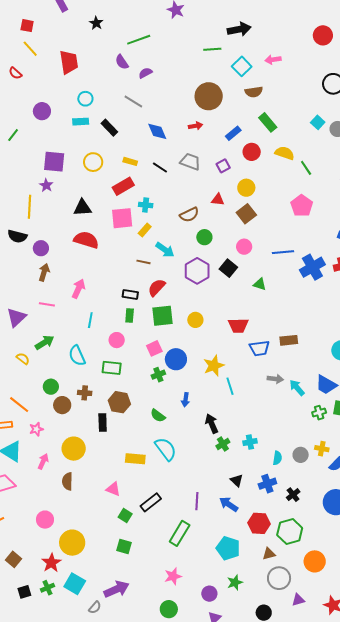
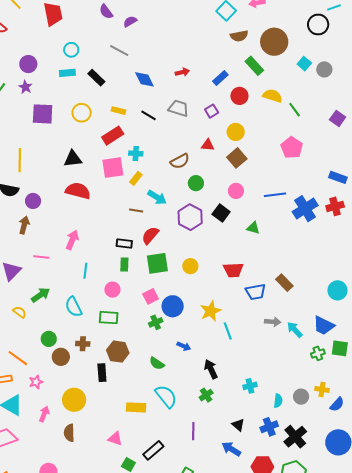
brown circle: (209, 96) -> (274, 42), moved
purple star: (46, 185) -> (25, 87), moved
brown arrow: (44, 272) -> (24, 225), moved
brown rectangle: (289, 340) -> (284, 283), turned 54
blue arrow: (185, 400) -> (184, 346), turned -72
green cross: (223, 444) -> (206, 395), moved
black cross: (293, 495) -> (295, 437), size x1.6
purple line: (197, 501) -> (193, 431), moved

